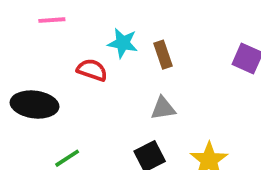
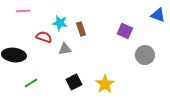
gray triangle: (163, 108) -> (65, 49), moved

